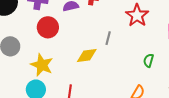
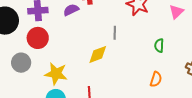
red circle: (48, 27) -> (38, 38), moved

